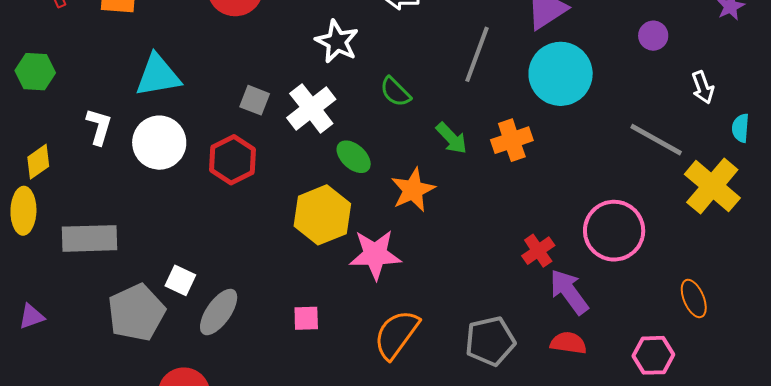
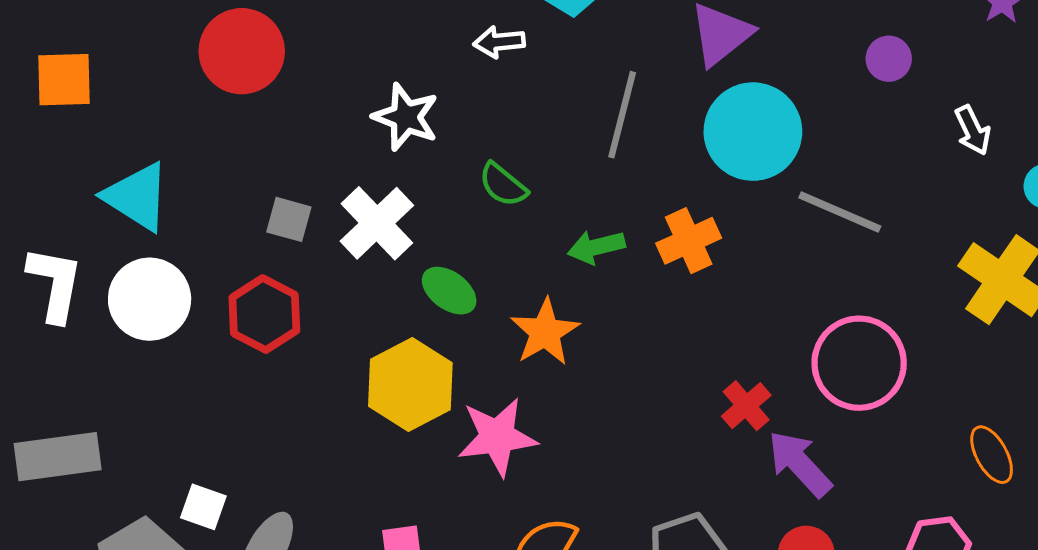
cyan triangle: (158, 76) -> (137, 197), turned 48
white L-shape: (99, 127) -> (55, 284), size x1.4
green arrow: (452, 138) -> (596, 247), turned 126
gray line: (656, 140) -> (840, 212), moved

